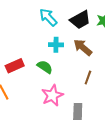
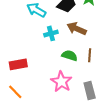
red rectangle: (15, 66) -> (18, 64), turned 30
green semicircle: (45, 67) -> (70, 56), moved

